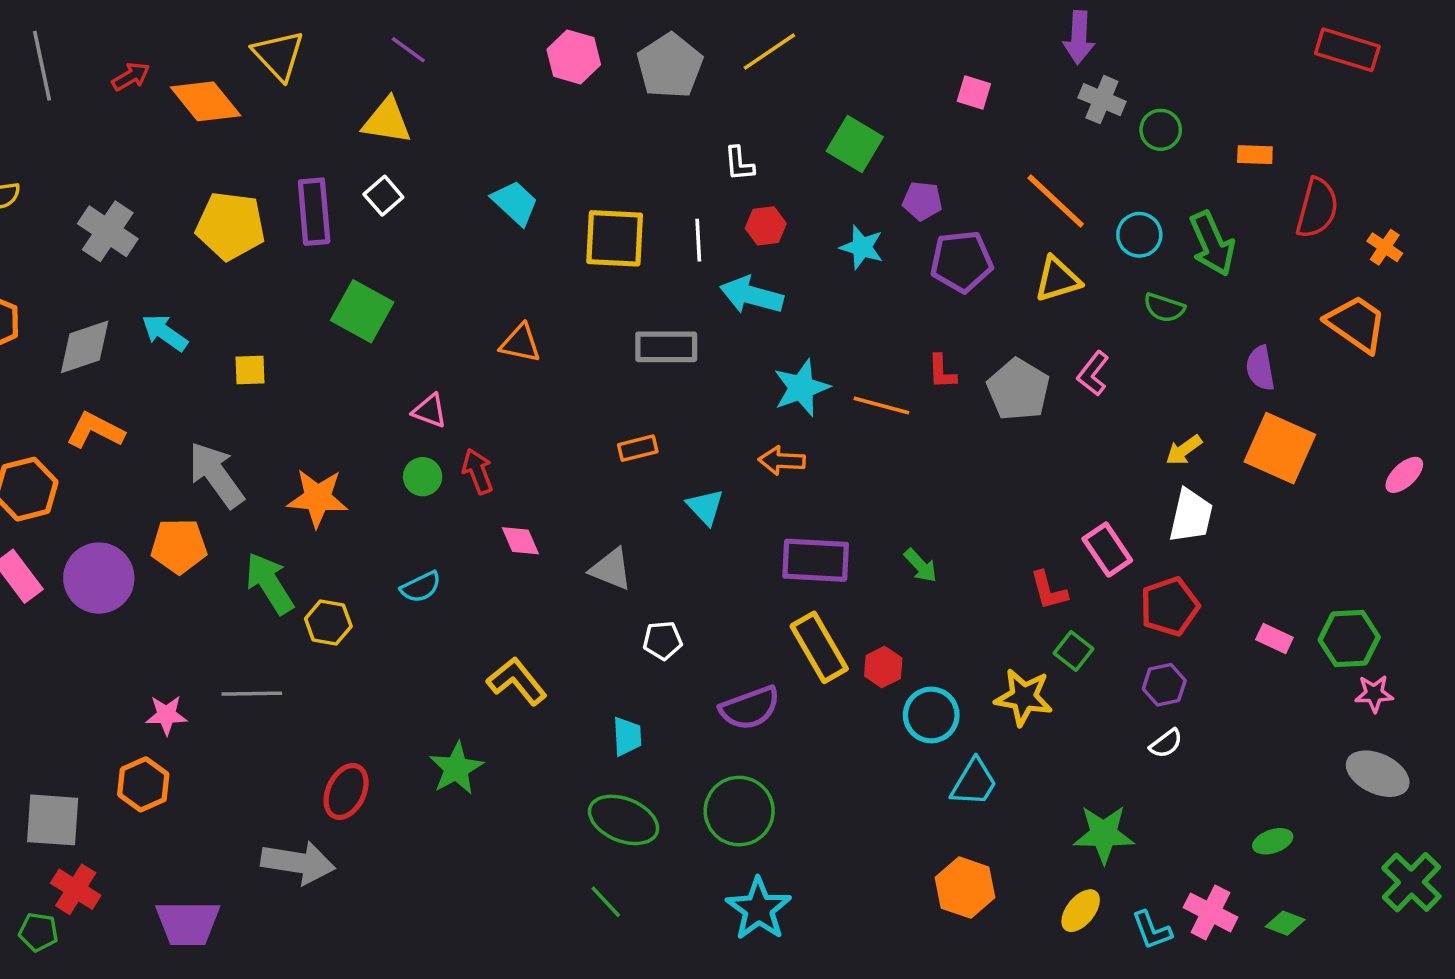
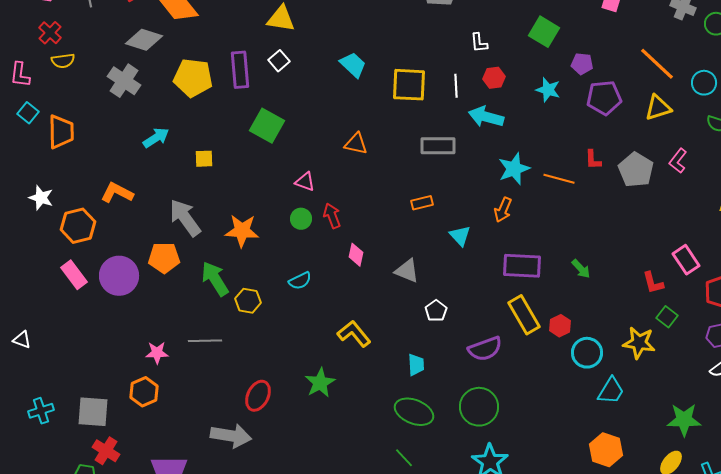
cyan arrow: (165, 333) -> (156, 138), turned 112
gray diamond: (85, 347) -> (144, 40), moved, turned 36
orange arrow: (782, 461) -> (503, 210), turned -70
pink diamond: (520, 541) -> (356, 255), turned 35
white pentagon: (663, 640) -> (436, 311), turned -30

